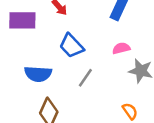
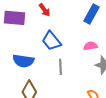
gray line: (85, 78) -> (60, 67), turned -42

